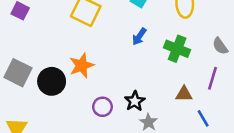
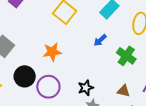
black circle: (52, 81) -> (25, 76), moved
purple circle: (102, 107) -> (48, 87), moved, size x1.5

